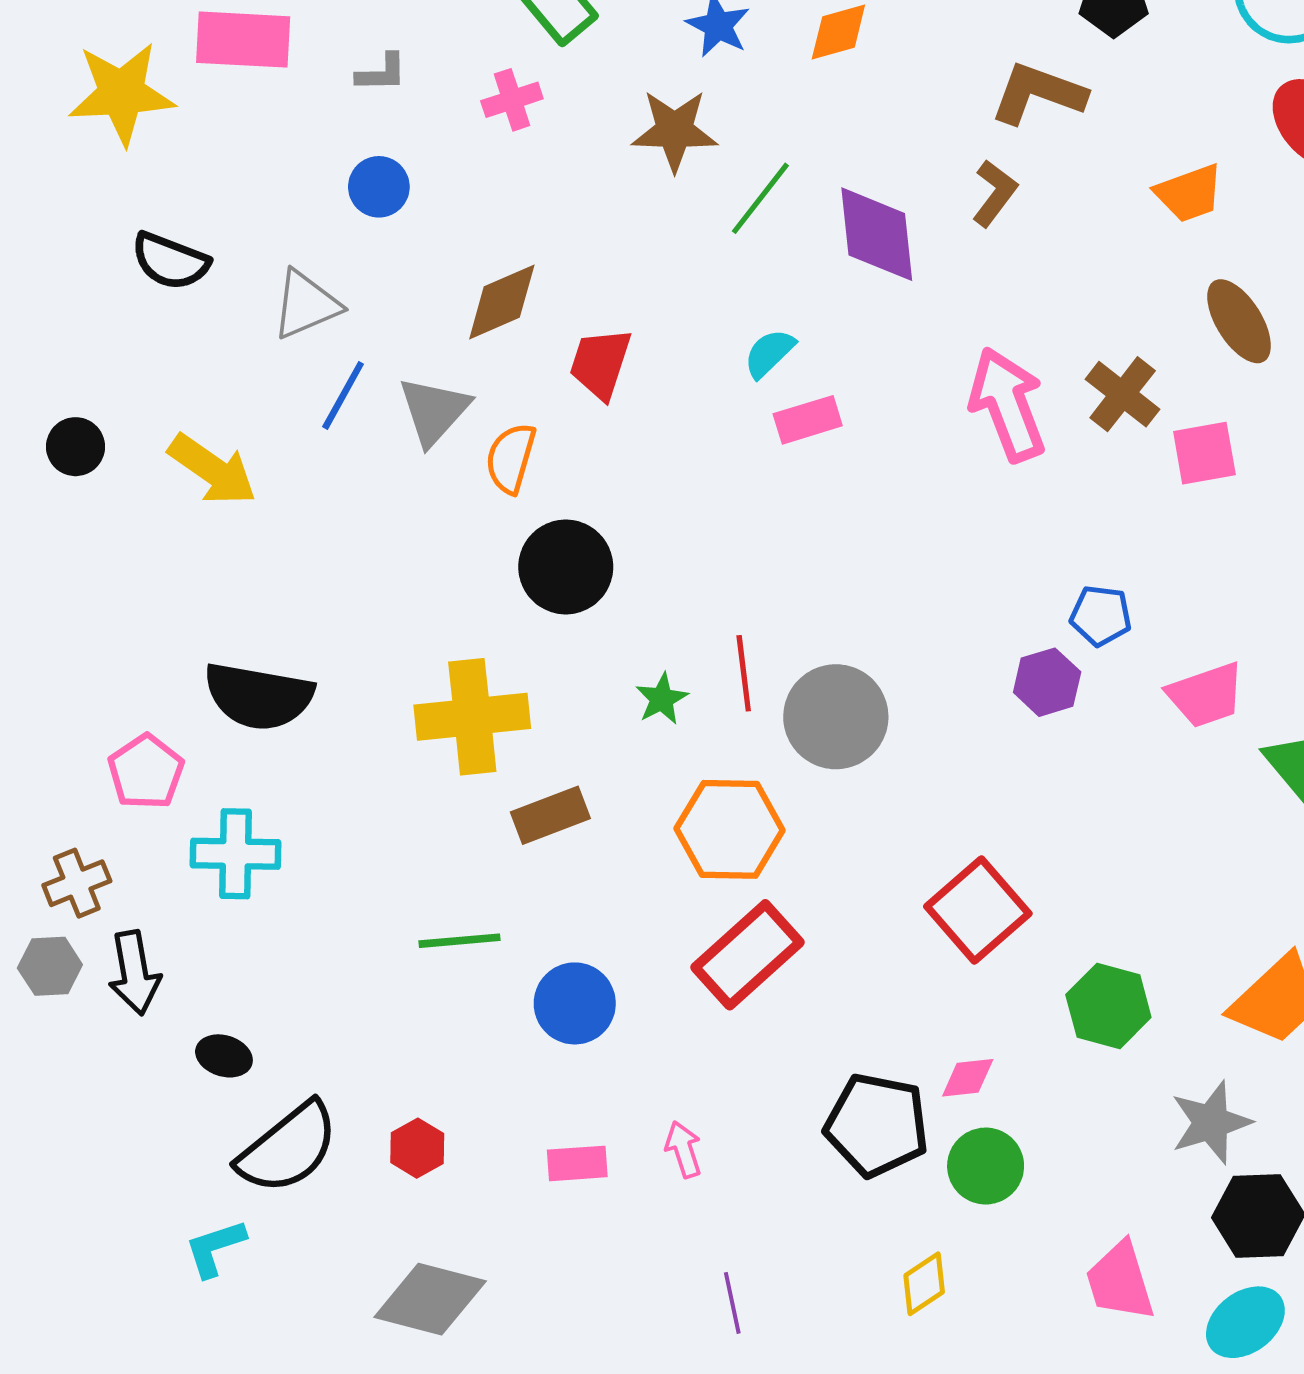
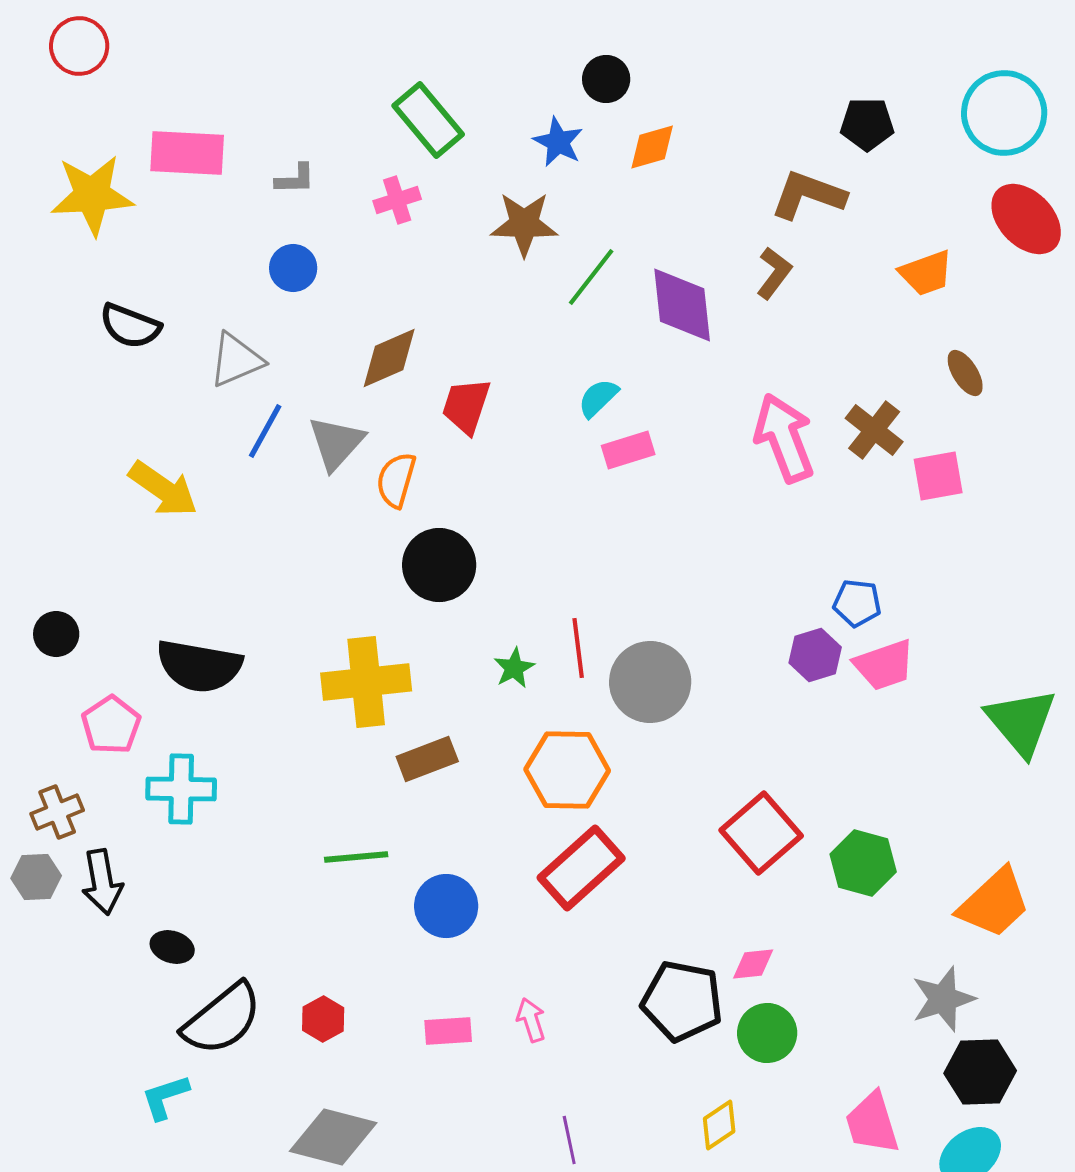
brown ellipse: (1239, 321) -> (965, 373), size x0.7
black circle: (76, 447) -> (56, 634), moved
pink trapezoid: (1206, 695) -> (884, 665), moved
green hexagon: (1108, 1006) -> (863, 863), moved

